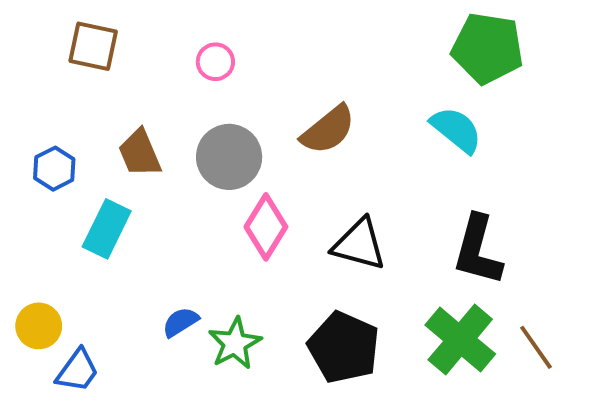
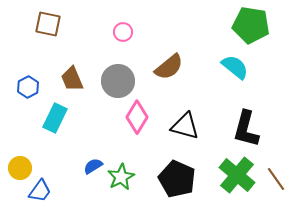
pink circle: (215, 62) -> (123, 32), moved

